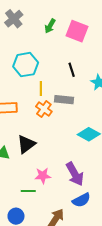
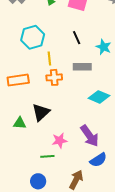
gray rectangle: (64, 100) -> (82, 67), moved
orange cross: (44, 109) -> (54, 77), turned -35

